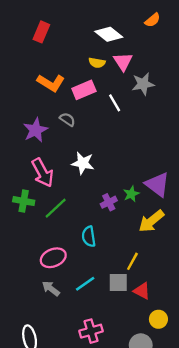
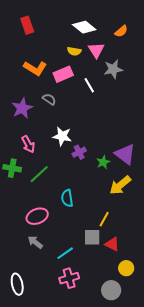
orange semicircle: (153, 20) -> (121, 31), moved
red rectangle: (41, 32) -> (27, 25), turned -42
pink arrow: (43, 173) -> (28, 144), size x0.7
purple cross: (109, 202) -> (79, 152), moved
cyan line: (85, 284) -> (65, 253), moved

